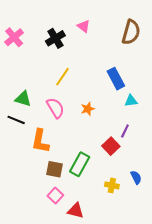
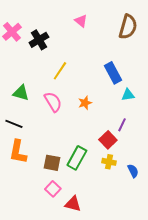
black cross: (55, 38) -> (39, 40), moved
black line: (16, 120) -> (14, 124), moved
orange L-shape: (40, 141) -> (18, 152), moved
yellow cross: (112, 185) -> (109, 162), moved

